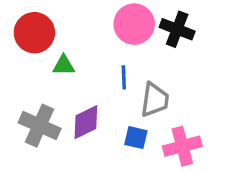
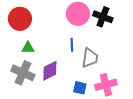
green triangle: (64, 65) -> (28, 48), moved
blue square: (136, 138) -> (80, 88), moved

